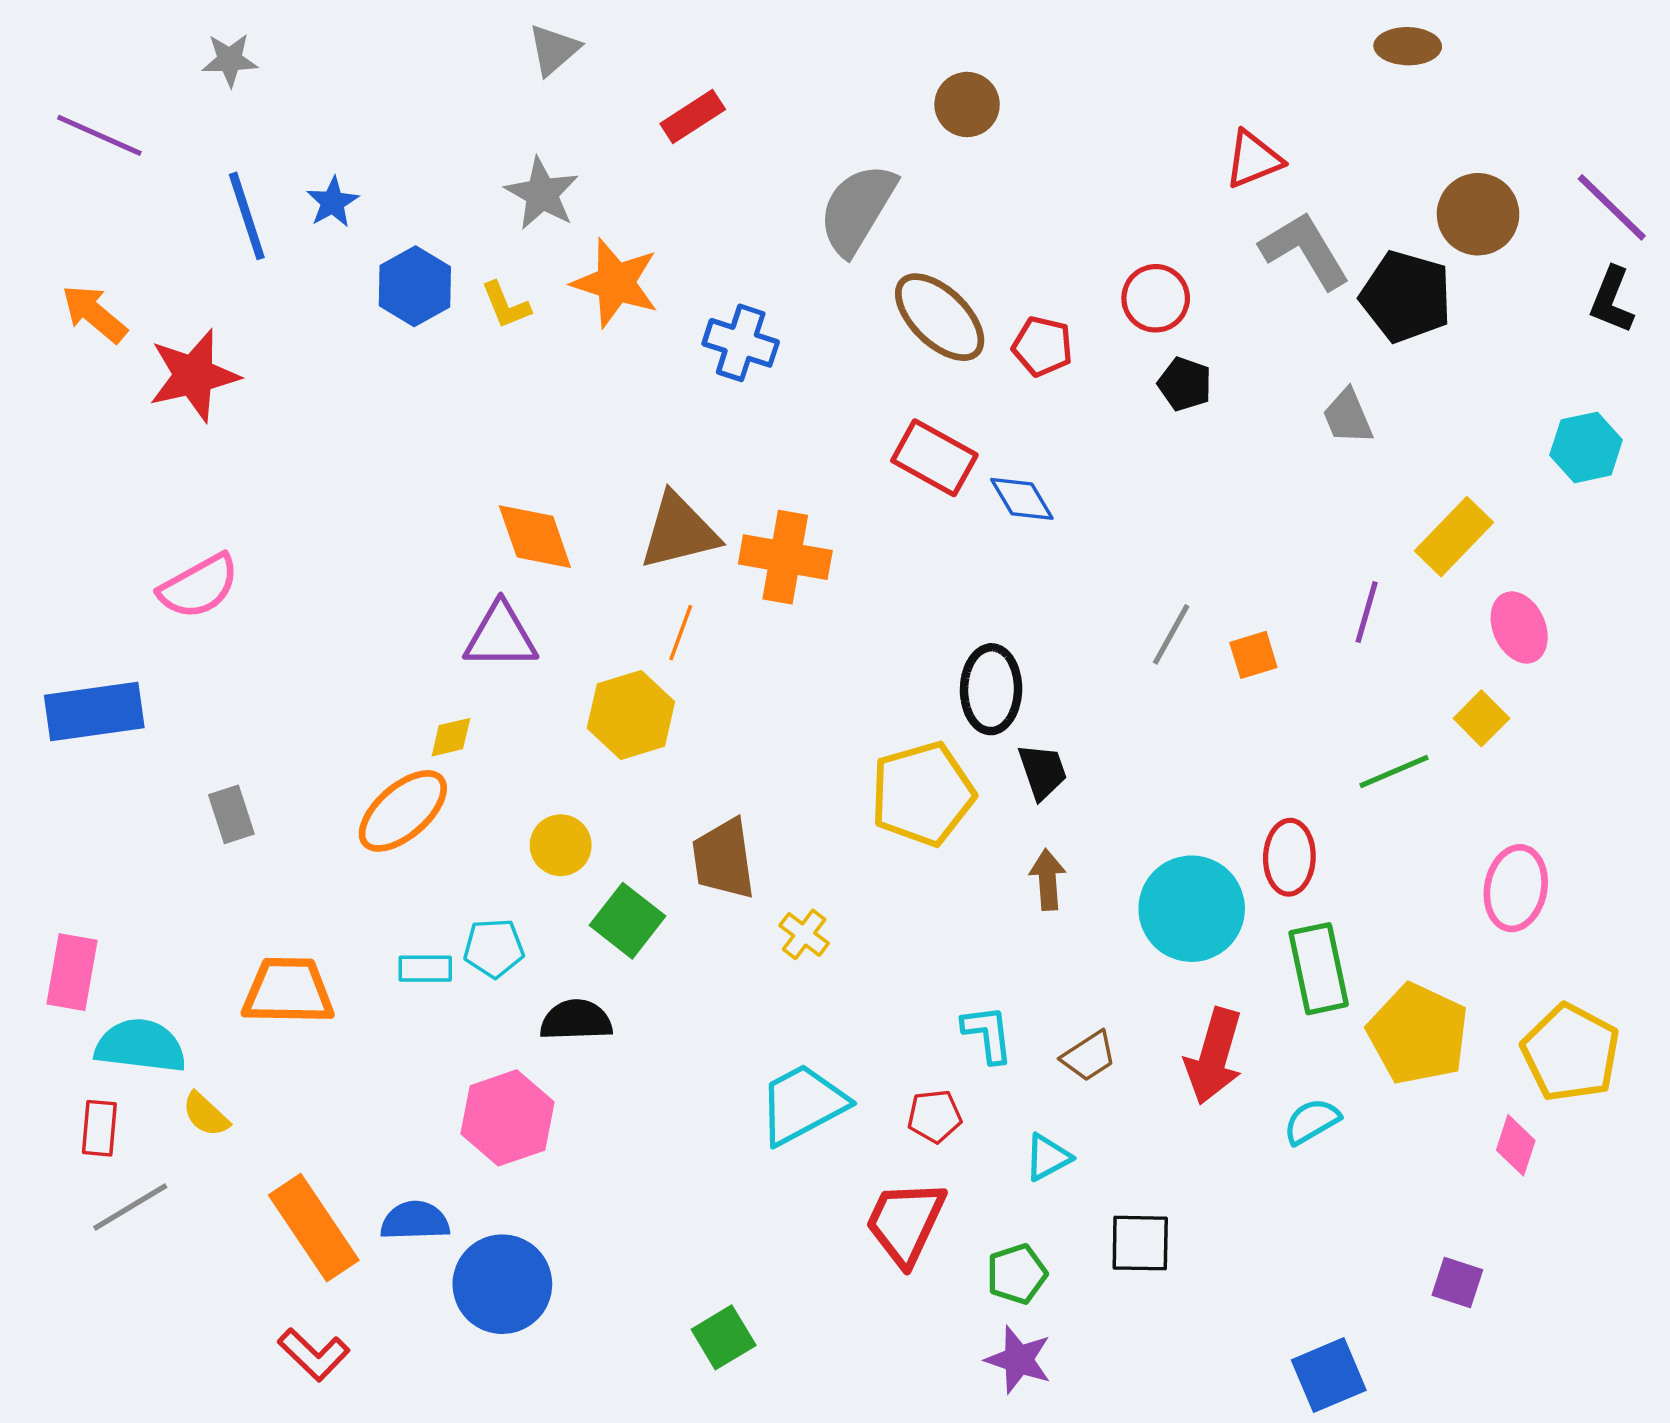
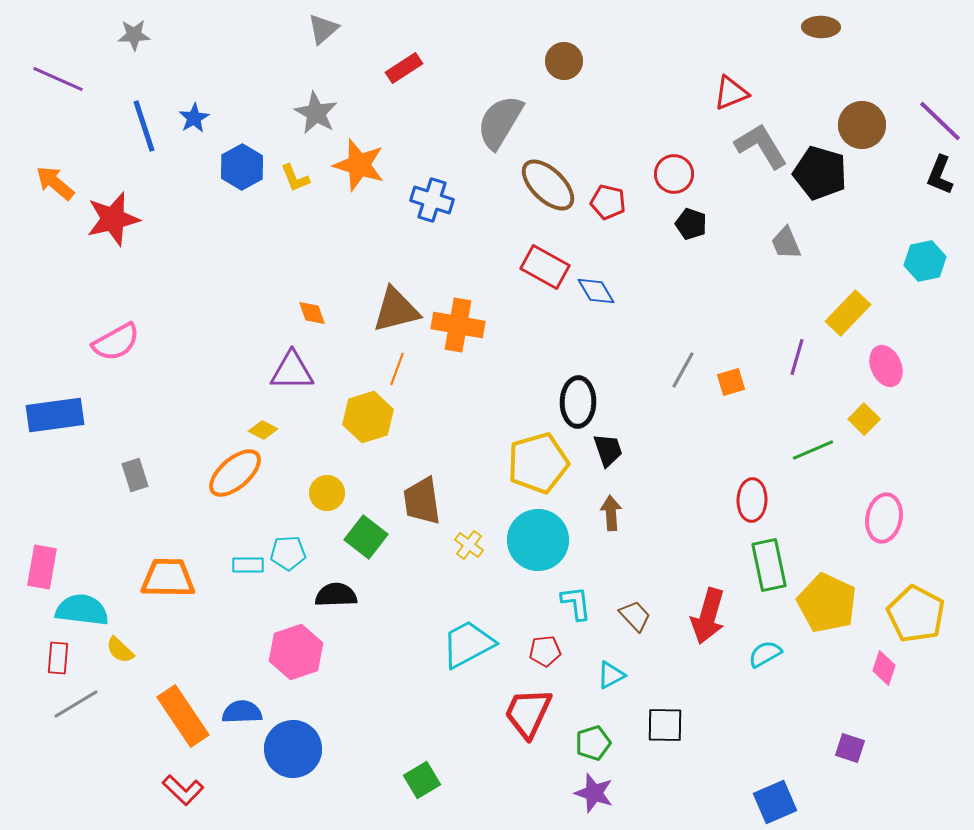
orange diamond: (535, 537) -> (312, 313), size x0.6
yellow diamond: (451, 737) -> (263, 430), turned 40
cyan circle: (1192, 909) -> (538, 540), moved
brown trapezoid: (1089, 1056) -> (635, 616), turned -100

